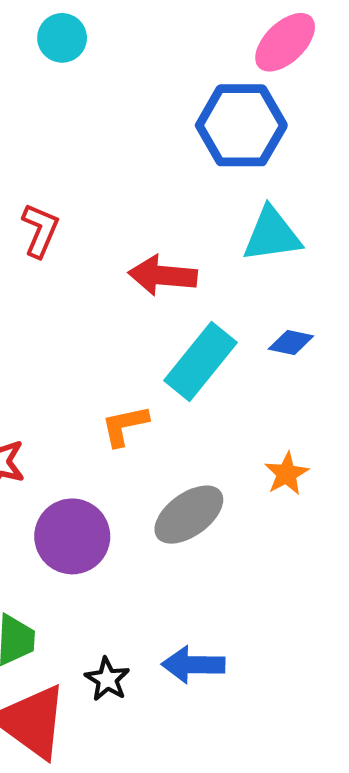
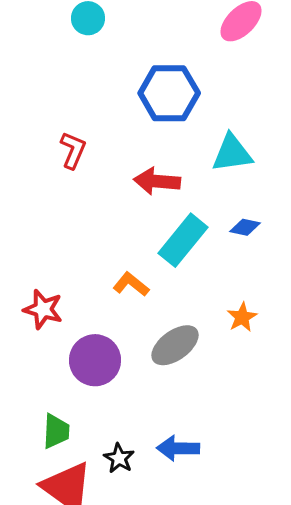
blue hexagon: (241, 125) -> (169, 93), moved
orange L-shape: (125, 426) -> (131, 284), turned 51

